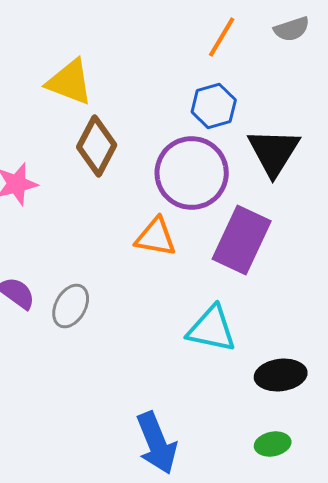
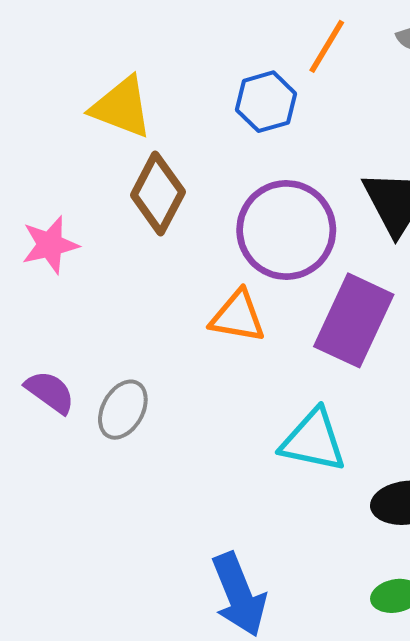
blue hexagon: (214, 106) -> (266, 102), moved

